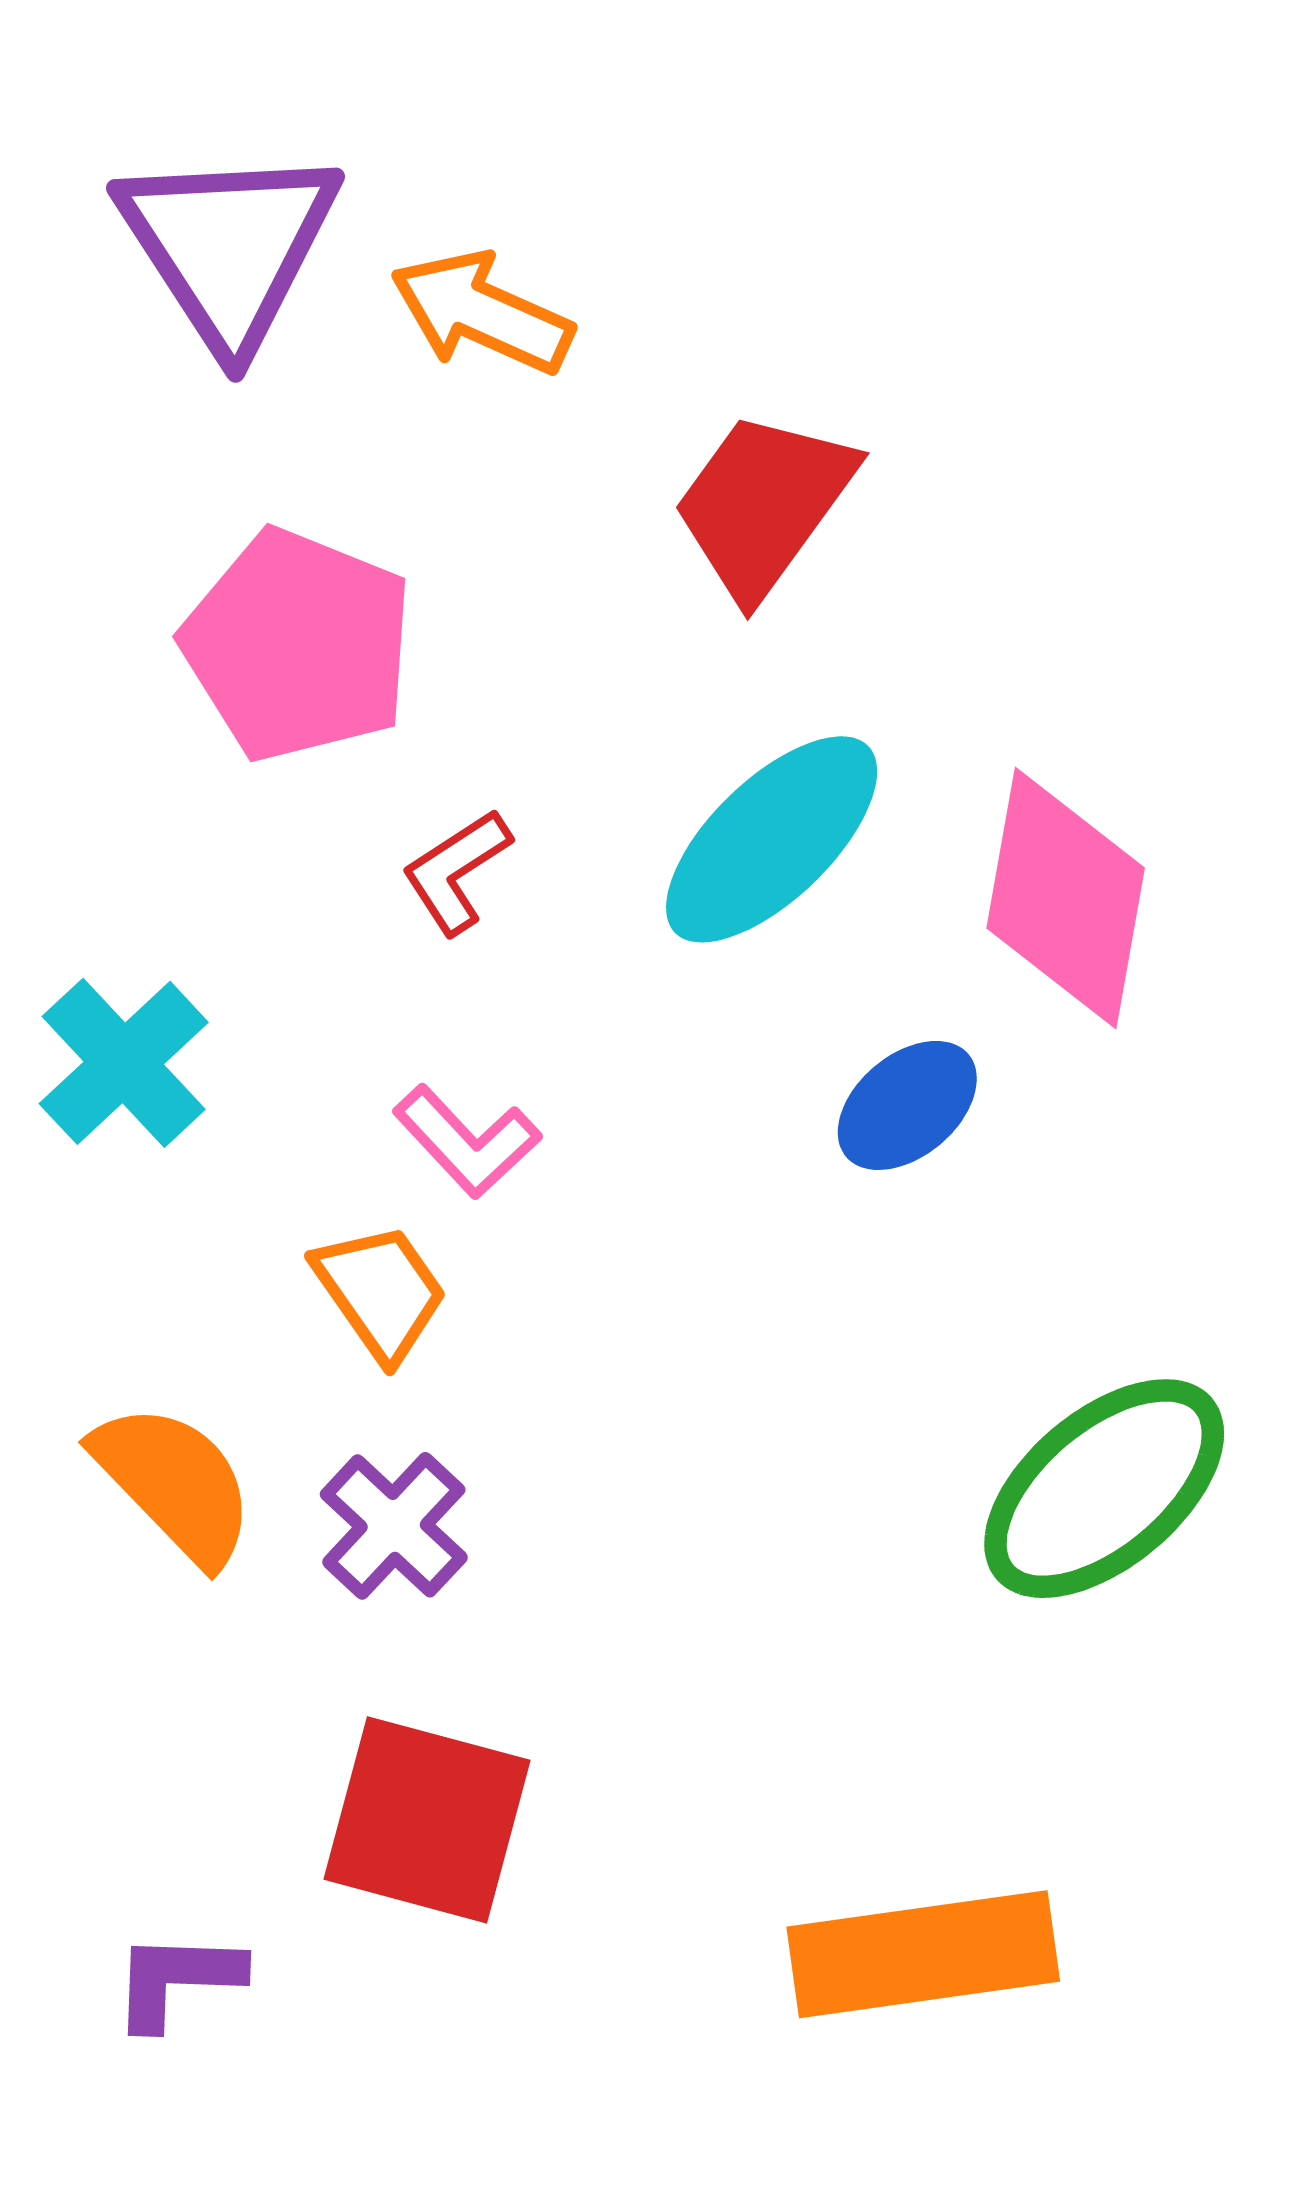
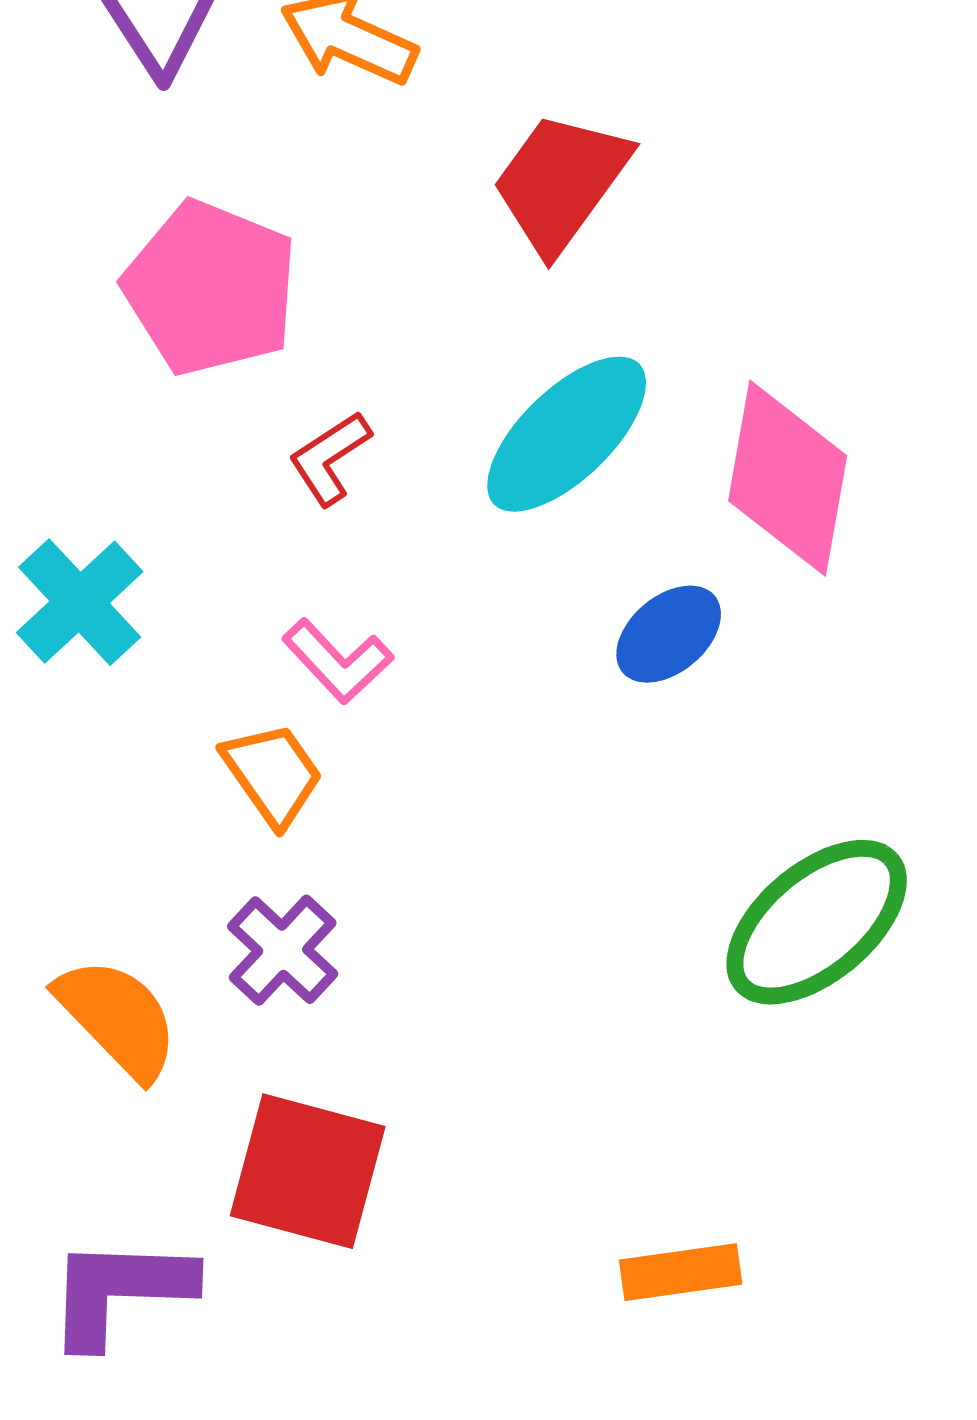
orange semicircle: (174, 1483) -> (118, 1018), moved
orange rectangle: (923, 1954) -> (681, 1272), size x0.6
purple L-shape: (177, 1979) -> (120, 1291), size x1.5

